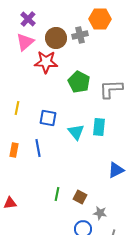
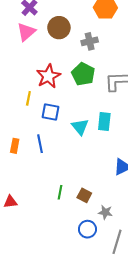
gray cross: (80, 35) -> (90, 41), moved
red star: (46, 62) -> (48, 76), moved, turned -30
yellow line: (17, 108) -> (28, 98), moved

